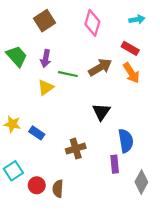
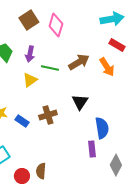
cyan arrow: (137, 19) -> (112, 19), size x1.6
pink diamond: (92, 23) -> (56, 25), moved
red rectangle: (130, 48) -> (117, 45), moved
brown cross: (76, 149) -> (48, 115), moved
red circle: (37, 185) -> (22, 176), moved

